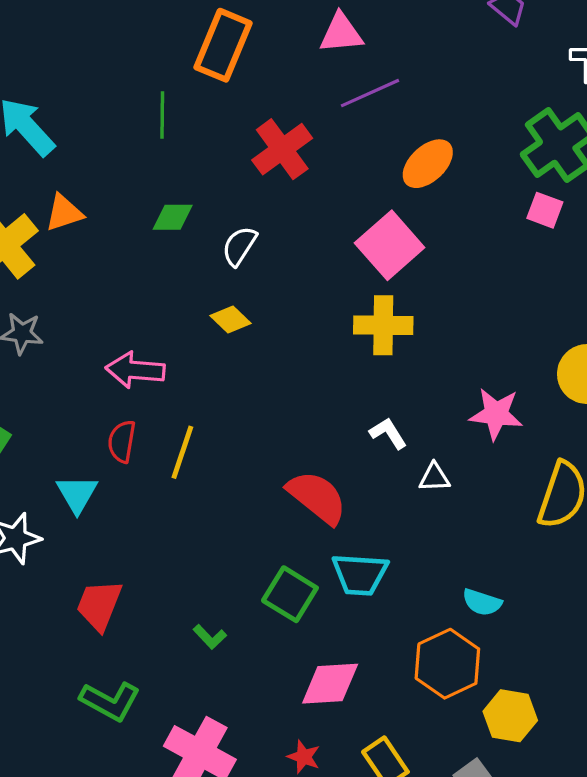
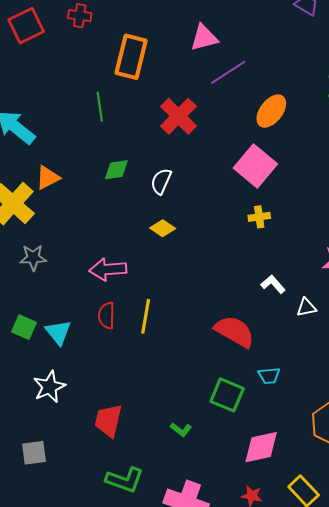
yellow cross: (383, 325) -> (259, 217), size x0.6
cyan triangle: (77, 494) -> (58, 332), moved
cyan trapezoid: (360, 574) -> (269, 376), size x0.6

